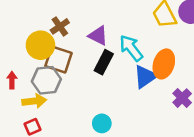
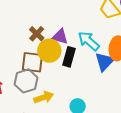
brown cross: (60, 26) -> (37, 34), moved
yellow circle: (40, 45) -> (49, 51), moved
yellow arrow: (34, 101) -> (44, 97), moved

